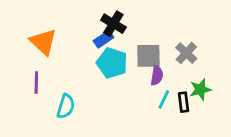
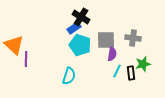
orange triangle: (43, 42) -> (14, 45), moved
gray cross: (186, 53) -> (133, 38), turned -35
cyan semicircle: (66, 106) -> (69, 76), moved

